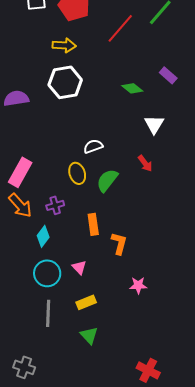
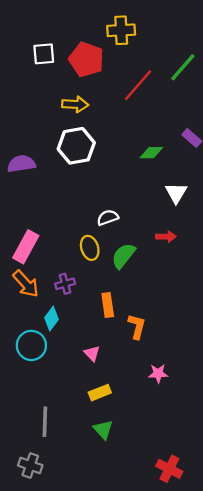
green diamond: (132, 88) -> (151, 153), turned -40
red arrow: (145, 163) -> (166, 237), turned -54
cyan circle: (47, 273) -> (31, 345), moved
gray line: (48, 313) -> (45, 422), moved

